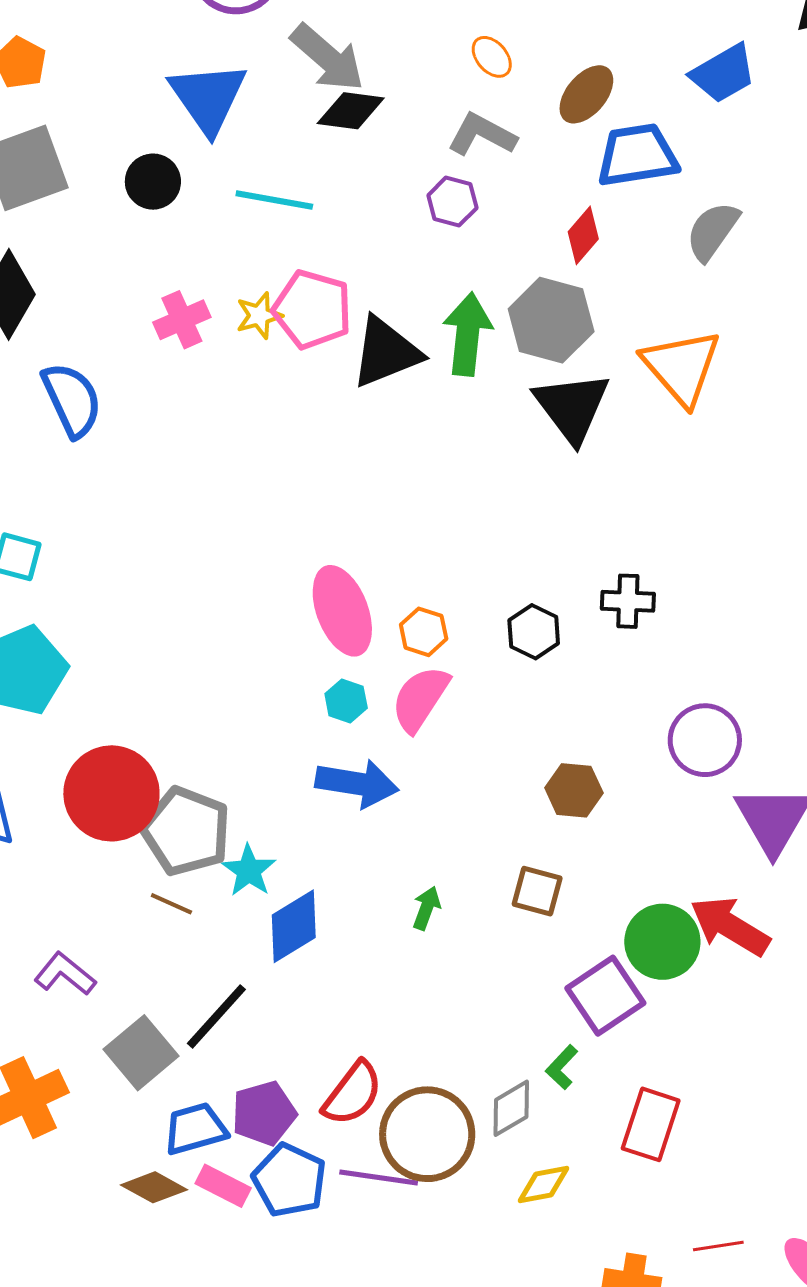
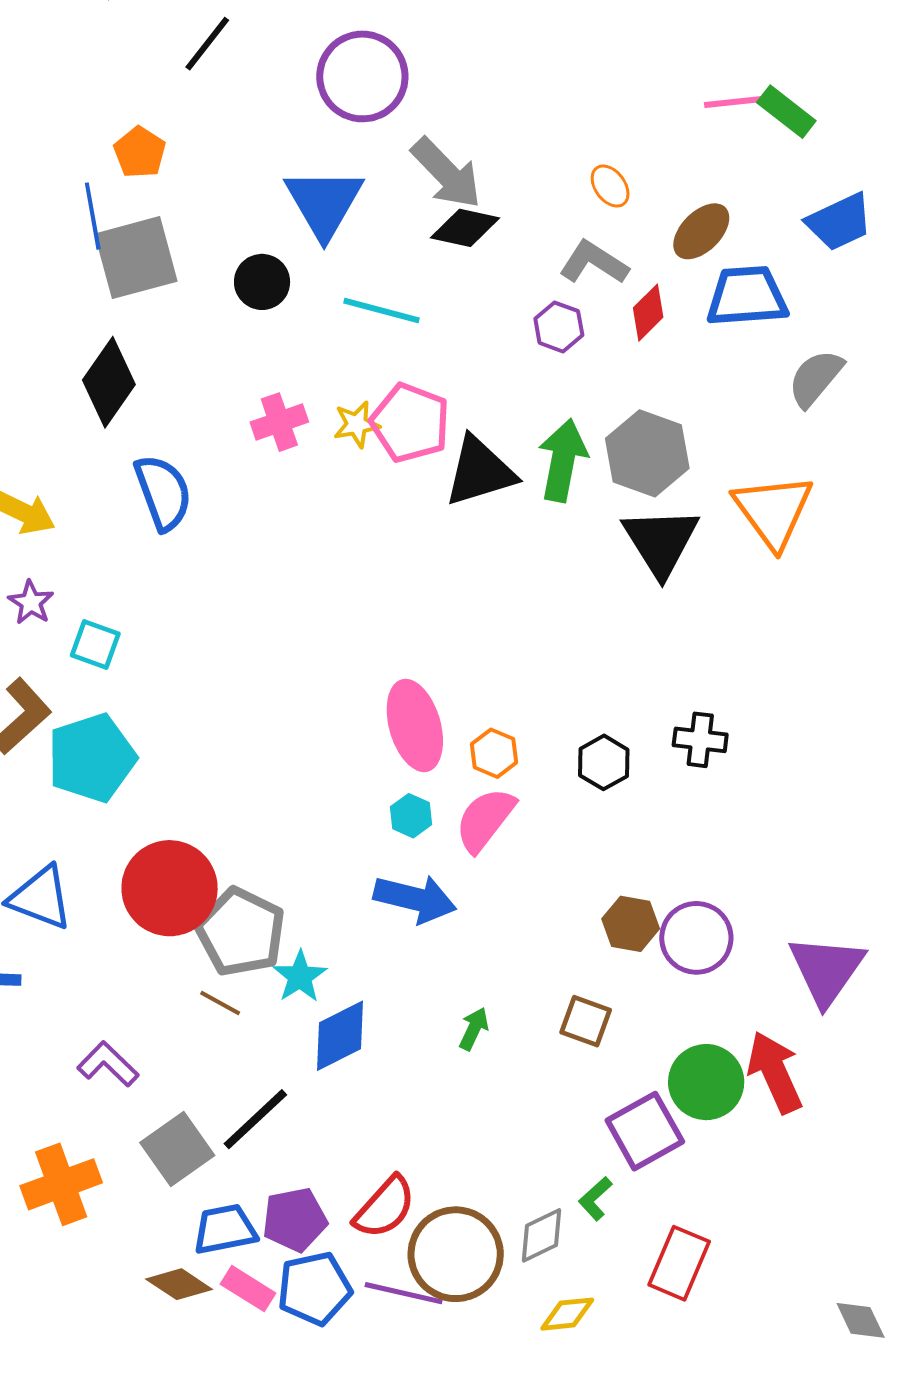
red diamond: (583, 235) -> (648, 313), moved
purple circle: (705, 740) -> (696, 938), moved
red arrow: (730, 926) -> (775, 1072), turned 30
blue pentagon: (289, 1180) -> (314, 1289), turned 30

